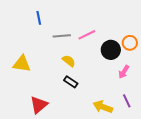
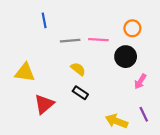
pink line: (87, 35) -> (98, 40), turned 30
orange circle: (130, 43) -> (132, 28), moved
red triangle: (39, 105) -> (44, 104), moved

